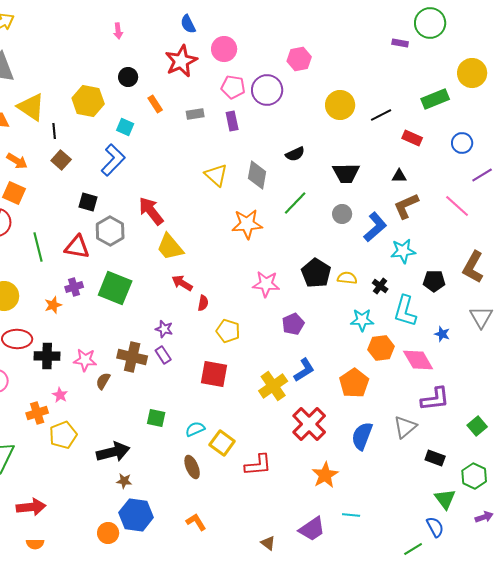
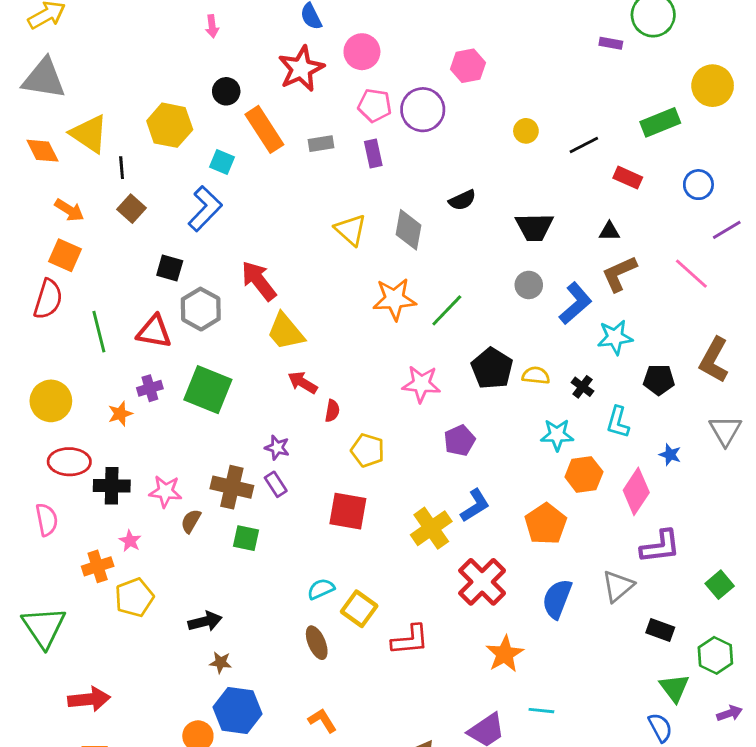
orange rectangle: (155, 104) -> (264, 129), size x1.8
yellow circle: (340, 105) -> (526, 131), size x0.6
green line: (295, 203) -> (447, 310), moved
cyan L-shape: (405, 311) -> (618, 422), size x0.7
pink diamond: (418, 360) -> (636, 491), turned 64
green square: (156, 418) -> (246, 538), moved
black arrow: (113, 452) -> (205, 621), size x0.7

